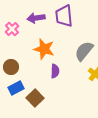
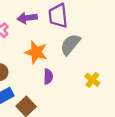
gray semicircle: (84, 51) -> (70, 44), moved

